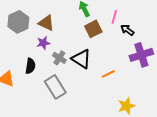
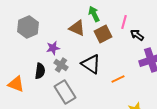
brown triangle: (46, 23) -> (77, 28), moved
gray cross: (59, 58) -> (61, 65), moved

